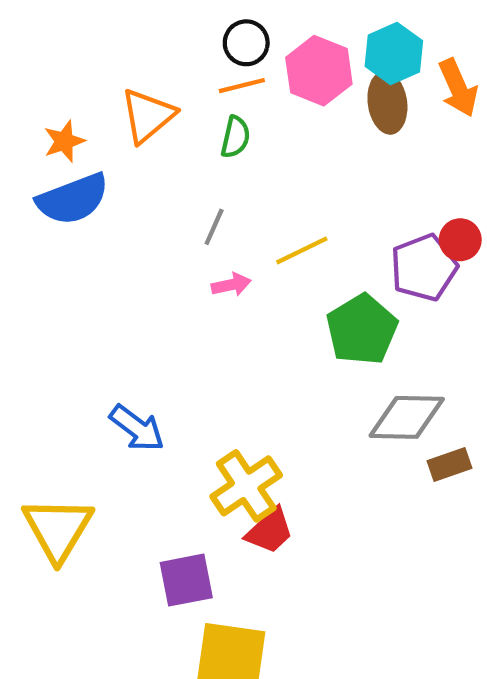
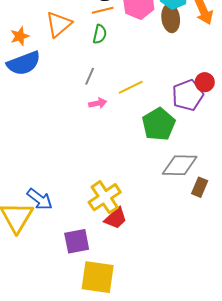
blue arrow: (137, 428) -> (40, 199), moved
brown rectangle: (450, 464) -> (200, 187), turned -48

